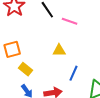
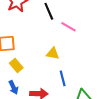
blue line: (74, 73) -> (63, 78), turned -49

